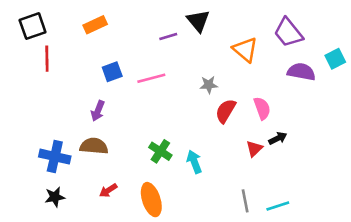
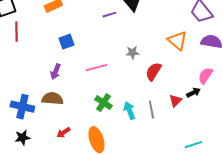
orange triangle: (245, 50) -> (177, 41), moved
pink line: (151, 78) -> (96, 68), moved
gray star: (209, 85) -> (132, 53), moved
pink semicircle: (262, 108) -> (205, 76), moved, turned -126
gray line: (245, 201) -> (151, 110), moved

